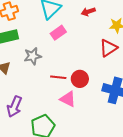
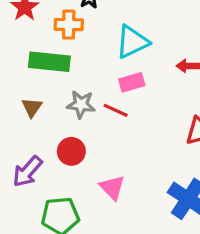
red line: (58, 77) -> (116, 110), moved
red circle: (80, 79) -> (71, 151), moved

